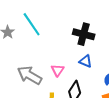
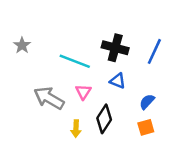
cyan line: (32, 24) -> (75, 61), moved, turned -35

